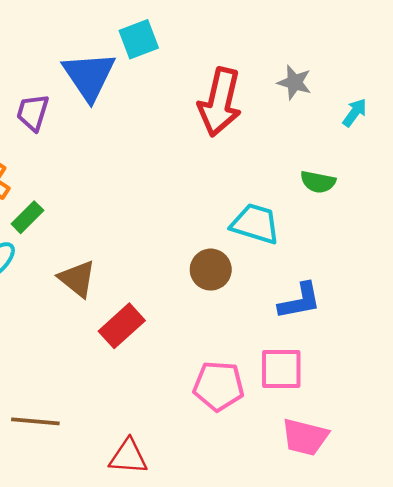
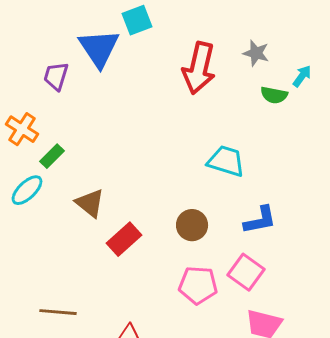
green semicircle: (318, 182) -> (274, 95), moved
brown circle: (211, 270) -> (192, 225), moved
pink square: (281, 369) -> (246, 272), turned 36

